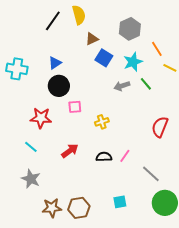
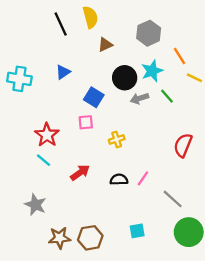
black line: (53, 21) -> (61, 24), turned -60
blue square: (104, 58) -> (94, 97), moved
black circle: (59, 86) -> (125, 78), moved
red star: (41, 118) -> (47, 135), turned 30
cyan line: (31, 147) -> (43, 160), moved

